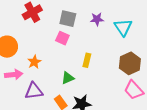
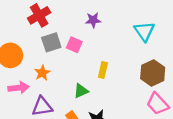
gray square: (68, 19) -> (51, 42), moved, turned -30
purple star: (97, 19) -> (93, 20), moved

